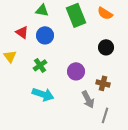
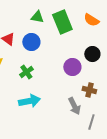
green triangle: (42, 10) -> (37, 17), moved
purple circle: (76, 71) -> (72, 67), moved
cyan arrow: (43, 94) -> (29, 101), turned -30

